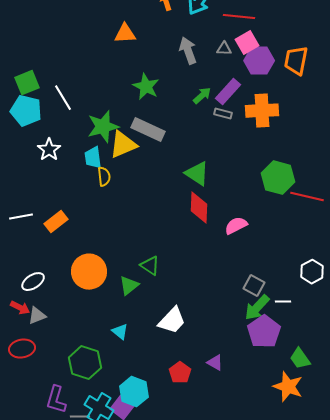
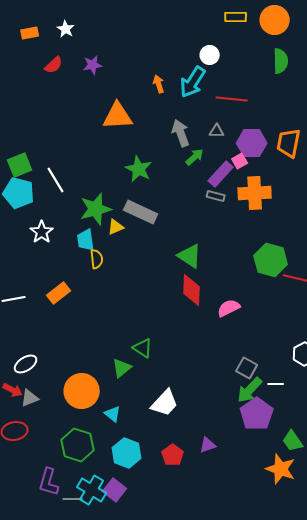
orange triangle: (125, 34) -> (118, 116), size x1.4
pink square: (247, 43) -> (240, 161), moved, size x0.7
green arrow: (202, 96) -> (195, 157), moved
yellow triangle: (123, 145) -> (116, 227), size x0.6
orange rectangle: (56, 222) -> (59, 293), moved
orange circle: (89, 272) -> (82, 391), moved
purple triangle: (215, 363) -> (208, 445), turned -48
cyan hexagon: (134, 392) -> (127, 453), moved

